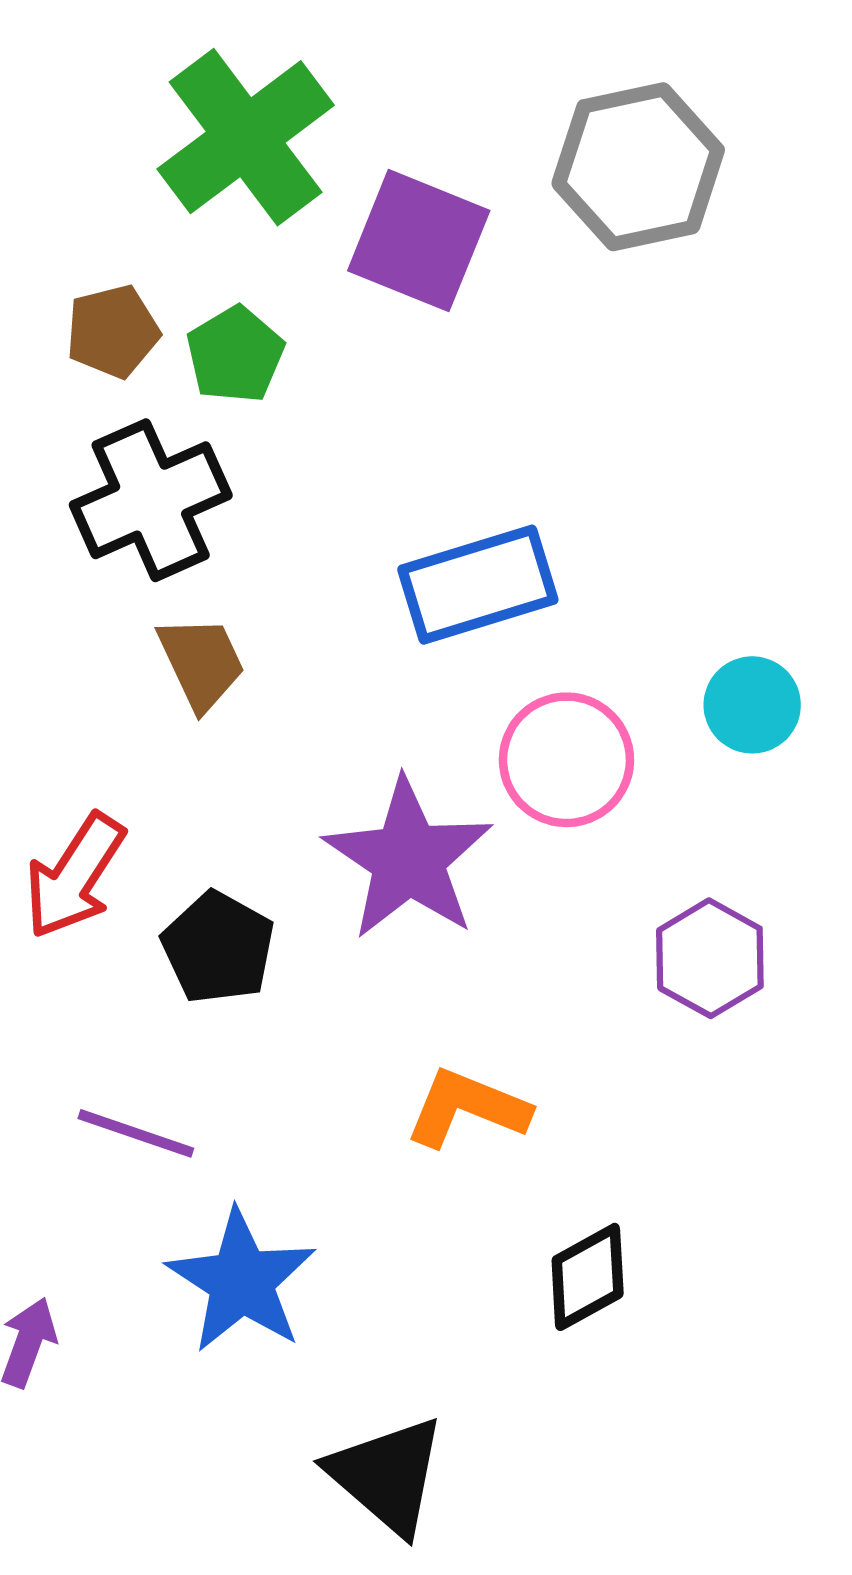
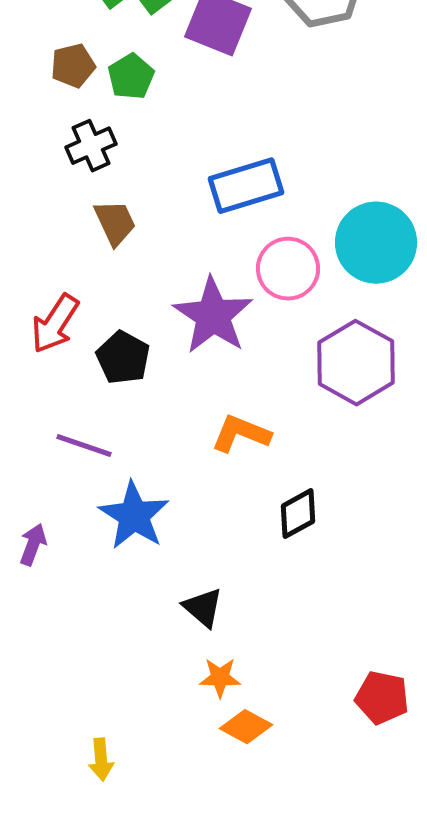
black cross: (151, 500) -> (91, 146), size x0.7
cyan circle: (752, 705) -> (376, 243), size x1.8
purple hexagon: (710, 958) -> (356, 363), size x1.5
black triangle: (387, 1475) -> (203, 608), size x0.7

